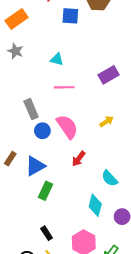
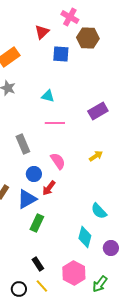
pink semicircle: (67, 127) -> (58, 161), size x0.7
blue circle: (42, 131) -> (34, 174), moved
red arrow: (79, 159) -> (49, 188), moved

